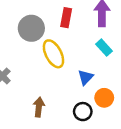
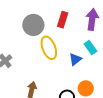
blue triangle: (86, 77) -> (75, 59), moved

